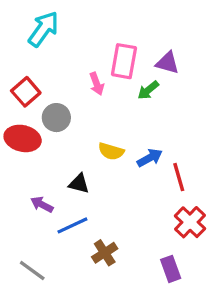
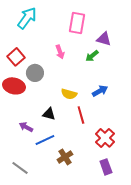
pink rectangle: (124, 61) -> (77, 23), moved
blue arrow: (150, 158) -> (100, 91), moved
red line: (179, 177) -> (81, 115), moved
red cross: (190, 222) -> (105, 138), moved

